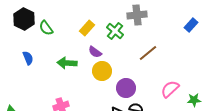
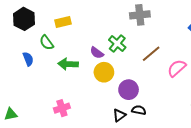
green semicircle: (46, 28) -> (47, 43), moved
yellow rectangle: (87, 28) -> (63, 22), moved, turned 35
green cross: (115, 31) -> (117, 44), moved
pink semicircle: (170, 89) -> (177, 68), moved

